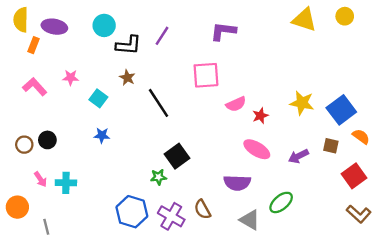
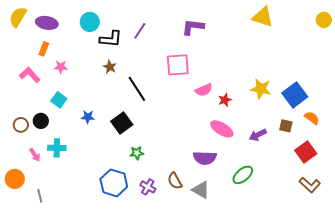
yellow circle: (345, 16) -> (324, 20), moved
yellow semicircle: (21, 20) -> (18, 17), turned 30
orange rectangle: (34, 45) -> (44, 49), moved
cyan square: (98, 98) -> (59, 100), moved
black square: (177, 156) -> (122, 123), moved
cyan cross: (66, 183) -> (57, 148), moved
purple cross: (171, 216) -> (148, 187), size x0.7
gray triangle: (250, 220) -> (201, 190), moved

